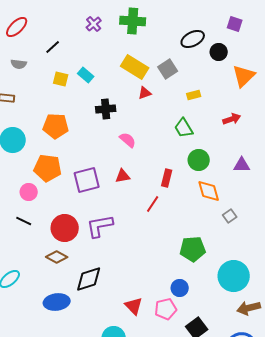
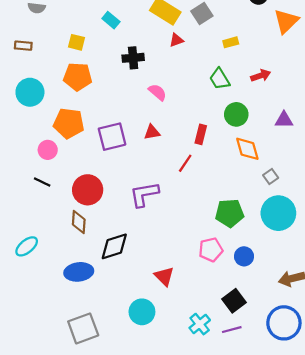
yellow square: (61, 79) -> (77, 42), moved
red arrow: (232, 119) -> (261, 76), moved
purple L-shape: (100, 226) -> (144, 194), moved
brown diamond: (57, 257) -> (79, 222), turned 65
cyan circle: (234, 276) -> (278, 213), moved
blue circle: (180, 288) -> (244, 256), moved
pink pentagon: (166, 309) -> (211, 250), moved

